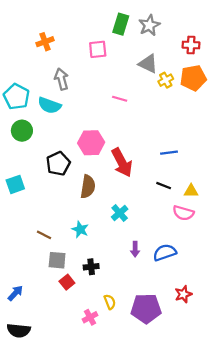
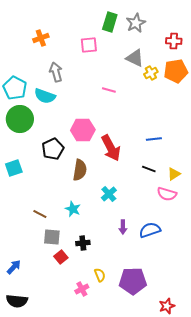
green circle: (22, 131) -> (20, 119), size x1.4
yellow triangle: (191, 191) -> (174, 174), turned -32
red star: (183, 294) -> (167, 306), moved

